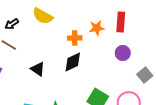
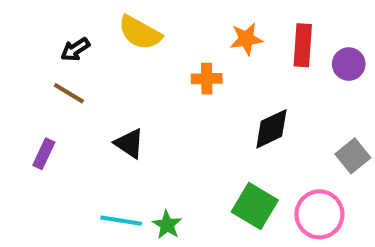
orange star: (97, 28) -> (246, 39), moved
purple circle: (123, 53) -> (349, 64), moved
black diamond: (73, 62) -> (271, 129), moved

